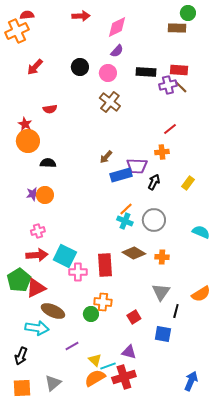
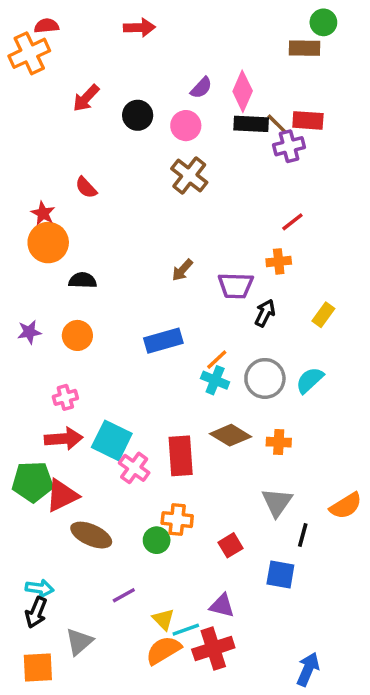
pink diamond: (117, 27) -> (243, 91), moved, turned -40
red arrow: (35, 67) -> (86, 98), moved
brown line: (181, 87) -> (277, 124), moved
red semicircle: (50, 109) -> (86, 188), turned 56
blue rectangle: (121, 175) -> (163, 341), moved
purple star: (33, 194) -> (29, 332), moved
cyan semicircle: (201, 232) -> (310, 380), moved, turned -66
pink cross: (78, 272) -> (134, 468), turned 36
green pentagon: (19, 280) -> (33, 482), turned 30
cyan arrow: (37, 328) -> (40, 588), moved, size x0.7
blue arrow: (191, 381) -> (308, 669), moved
gray triangle: (53, 383) -> (79, 642), moved

